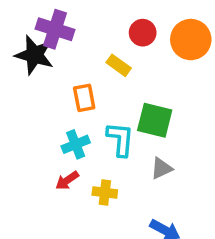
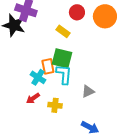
orange rectangle: (84, 98) -> (48, 66), moved
green square: (155, 120) -> (62, 58), moved
cyan cross: (76, 144) -> (38, 77), turned -35

